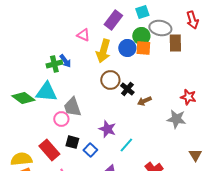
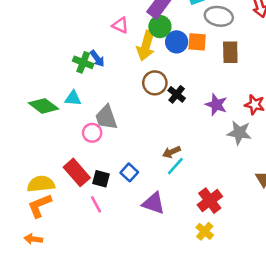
green circle: (141, 36) -> (160, 27), moved
brown rectangle: (175, 43) -> (230, 52), moved
green cross: (54, 64) -> (83, 62), turned 35
cyan triangle: (46, 92) -> (73, 98), size x0.6
brown arrow: (144, 101) -> (171, 152), moved
purple star: (107, 129) -> (216, 105), moved
black square: (72, 142) -> (101, 179), moved

